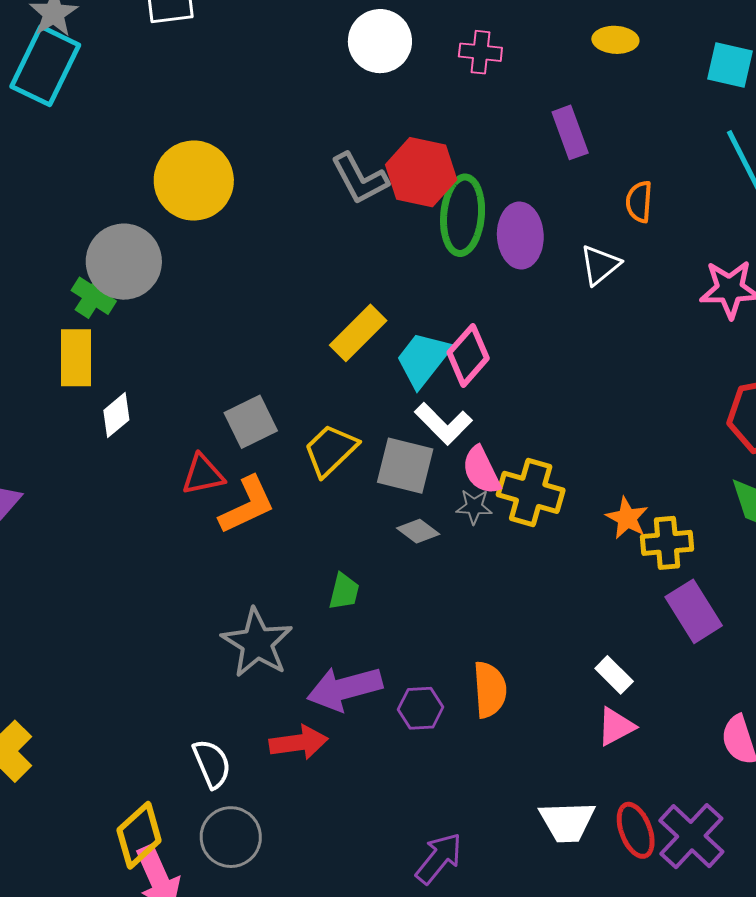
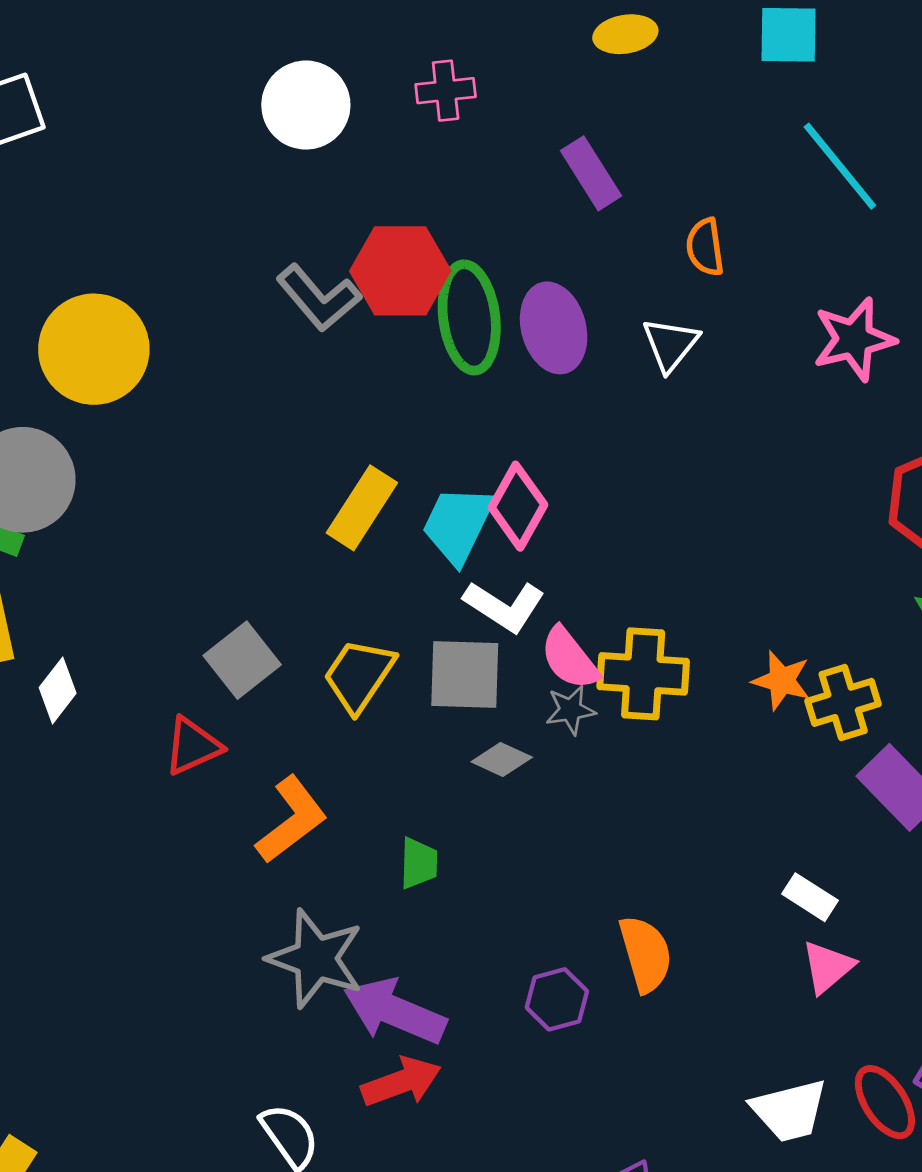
orange L-shape: (247, 505) -> (291, 820), moved
purple arrow: (345, 688) -> (395, 1011), moved, turned 50

